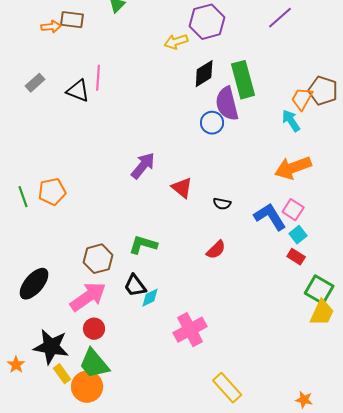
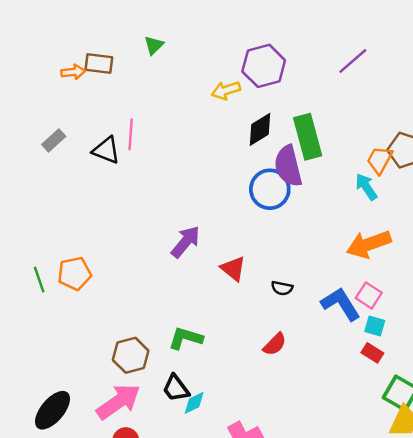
blue circle: (212, 123) -> (270, 189), size x1.4
cyan square: (298, 235) -> (375, 326), turned -36
black ellipse: (34, 284) -> (52, 410), moved

